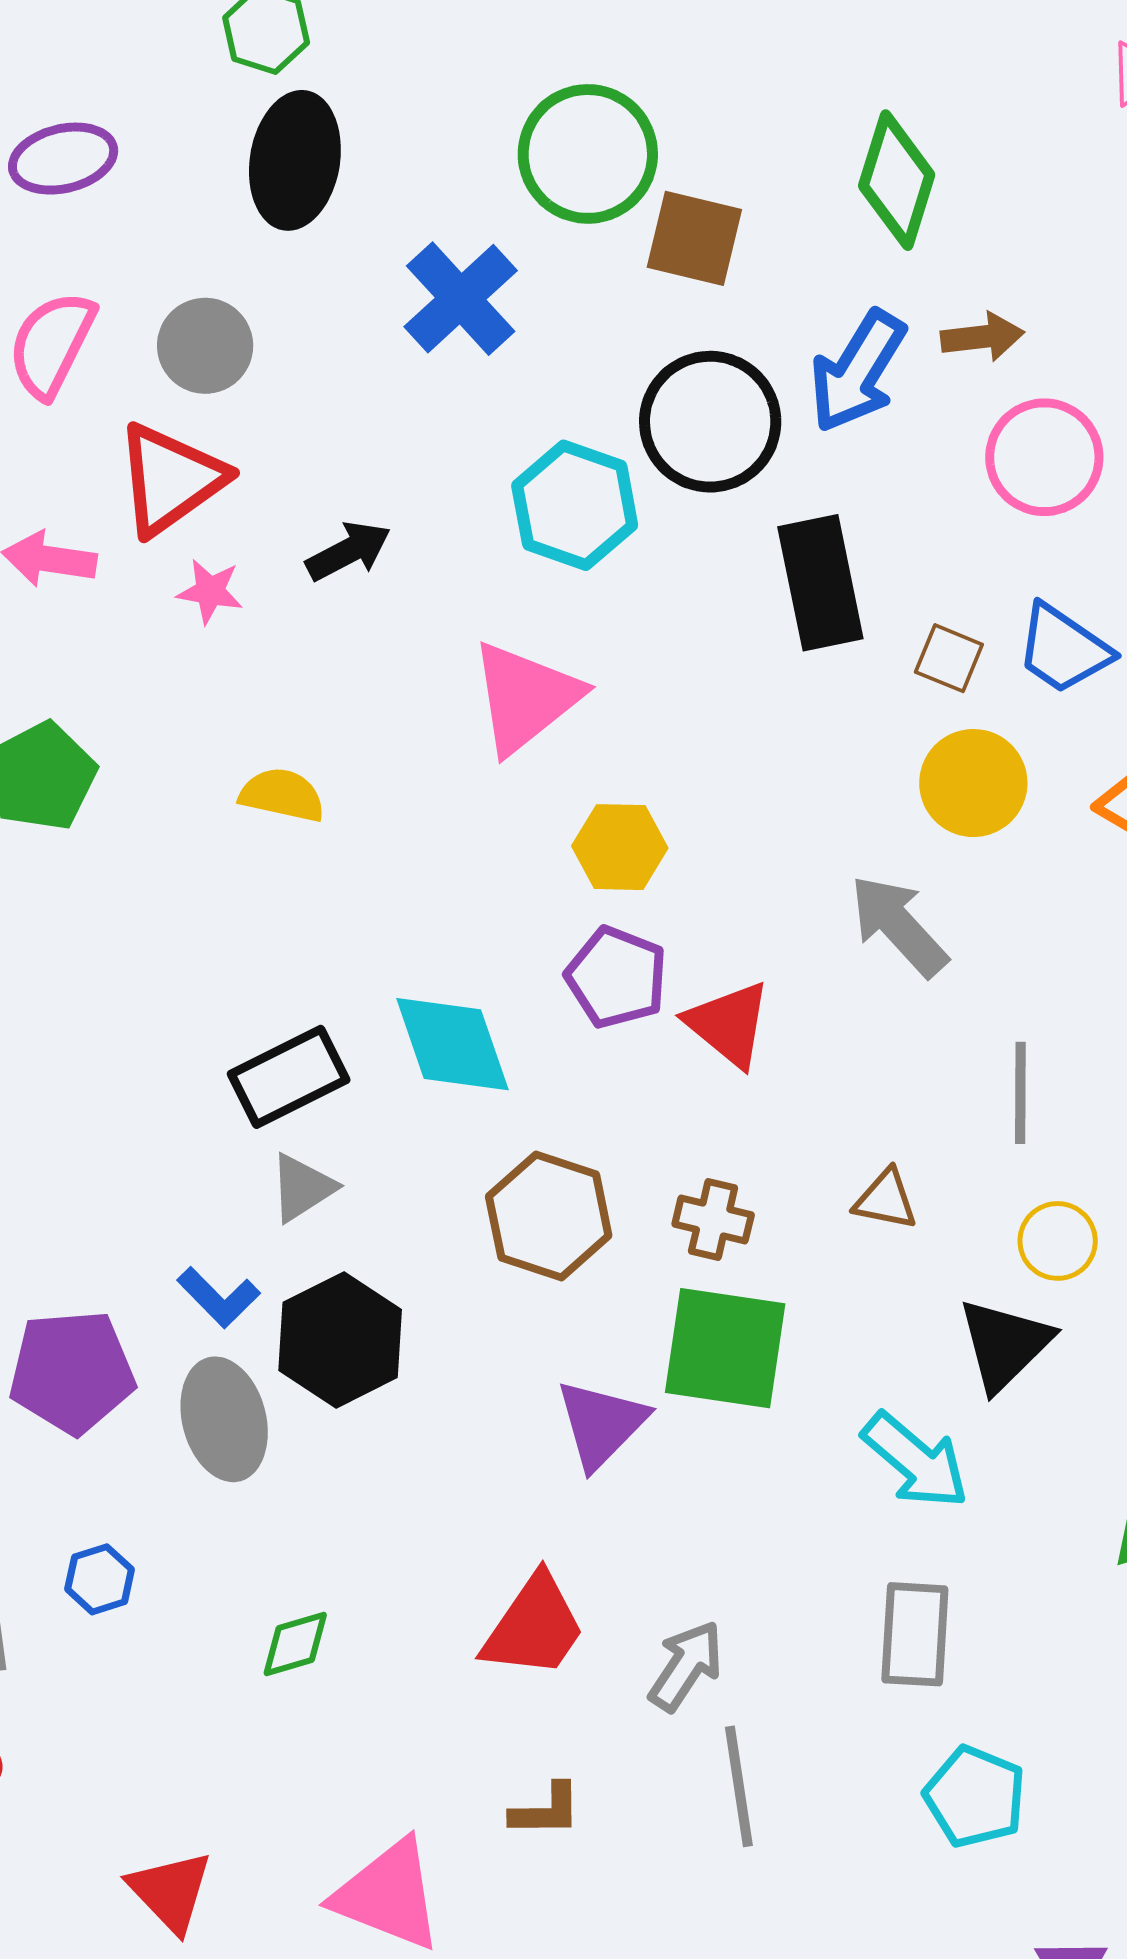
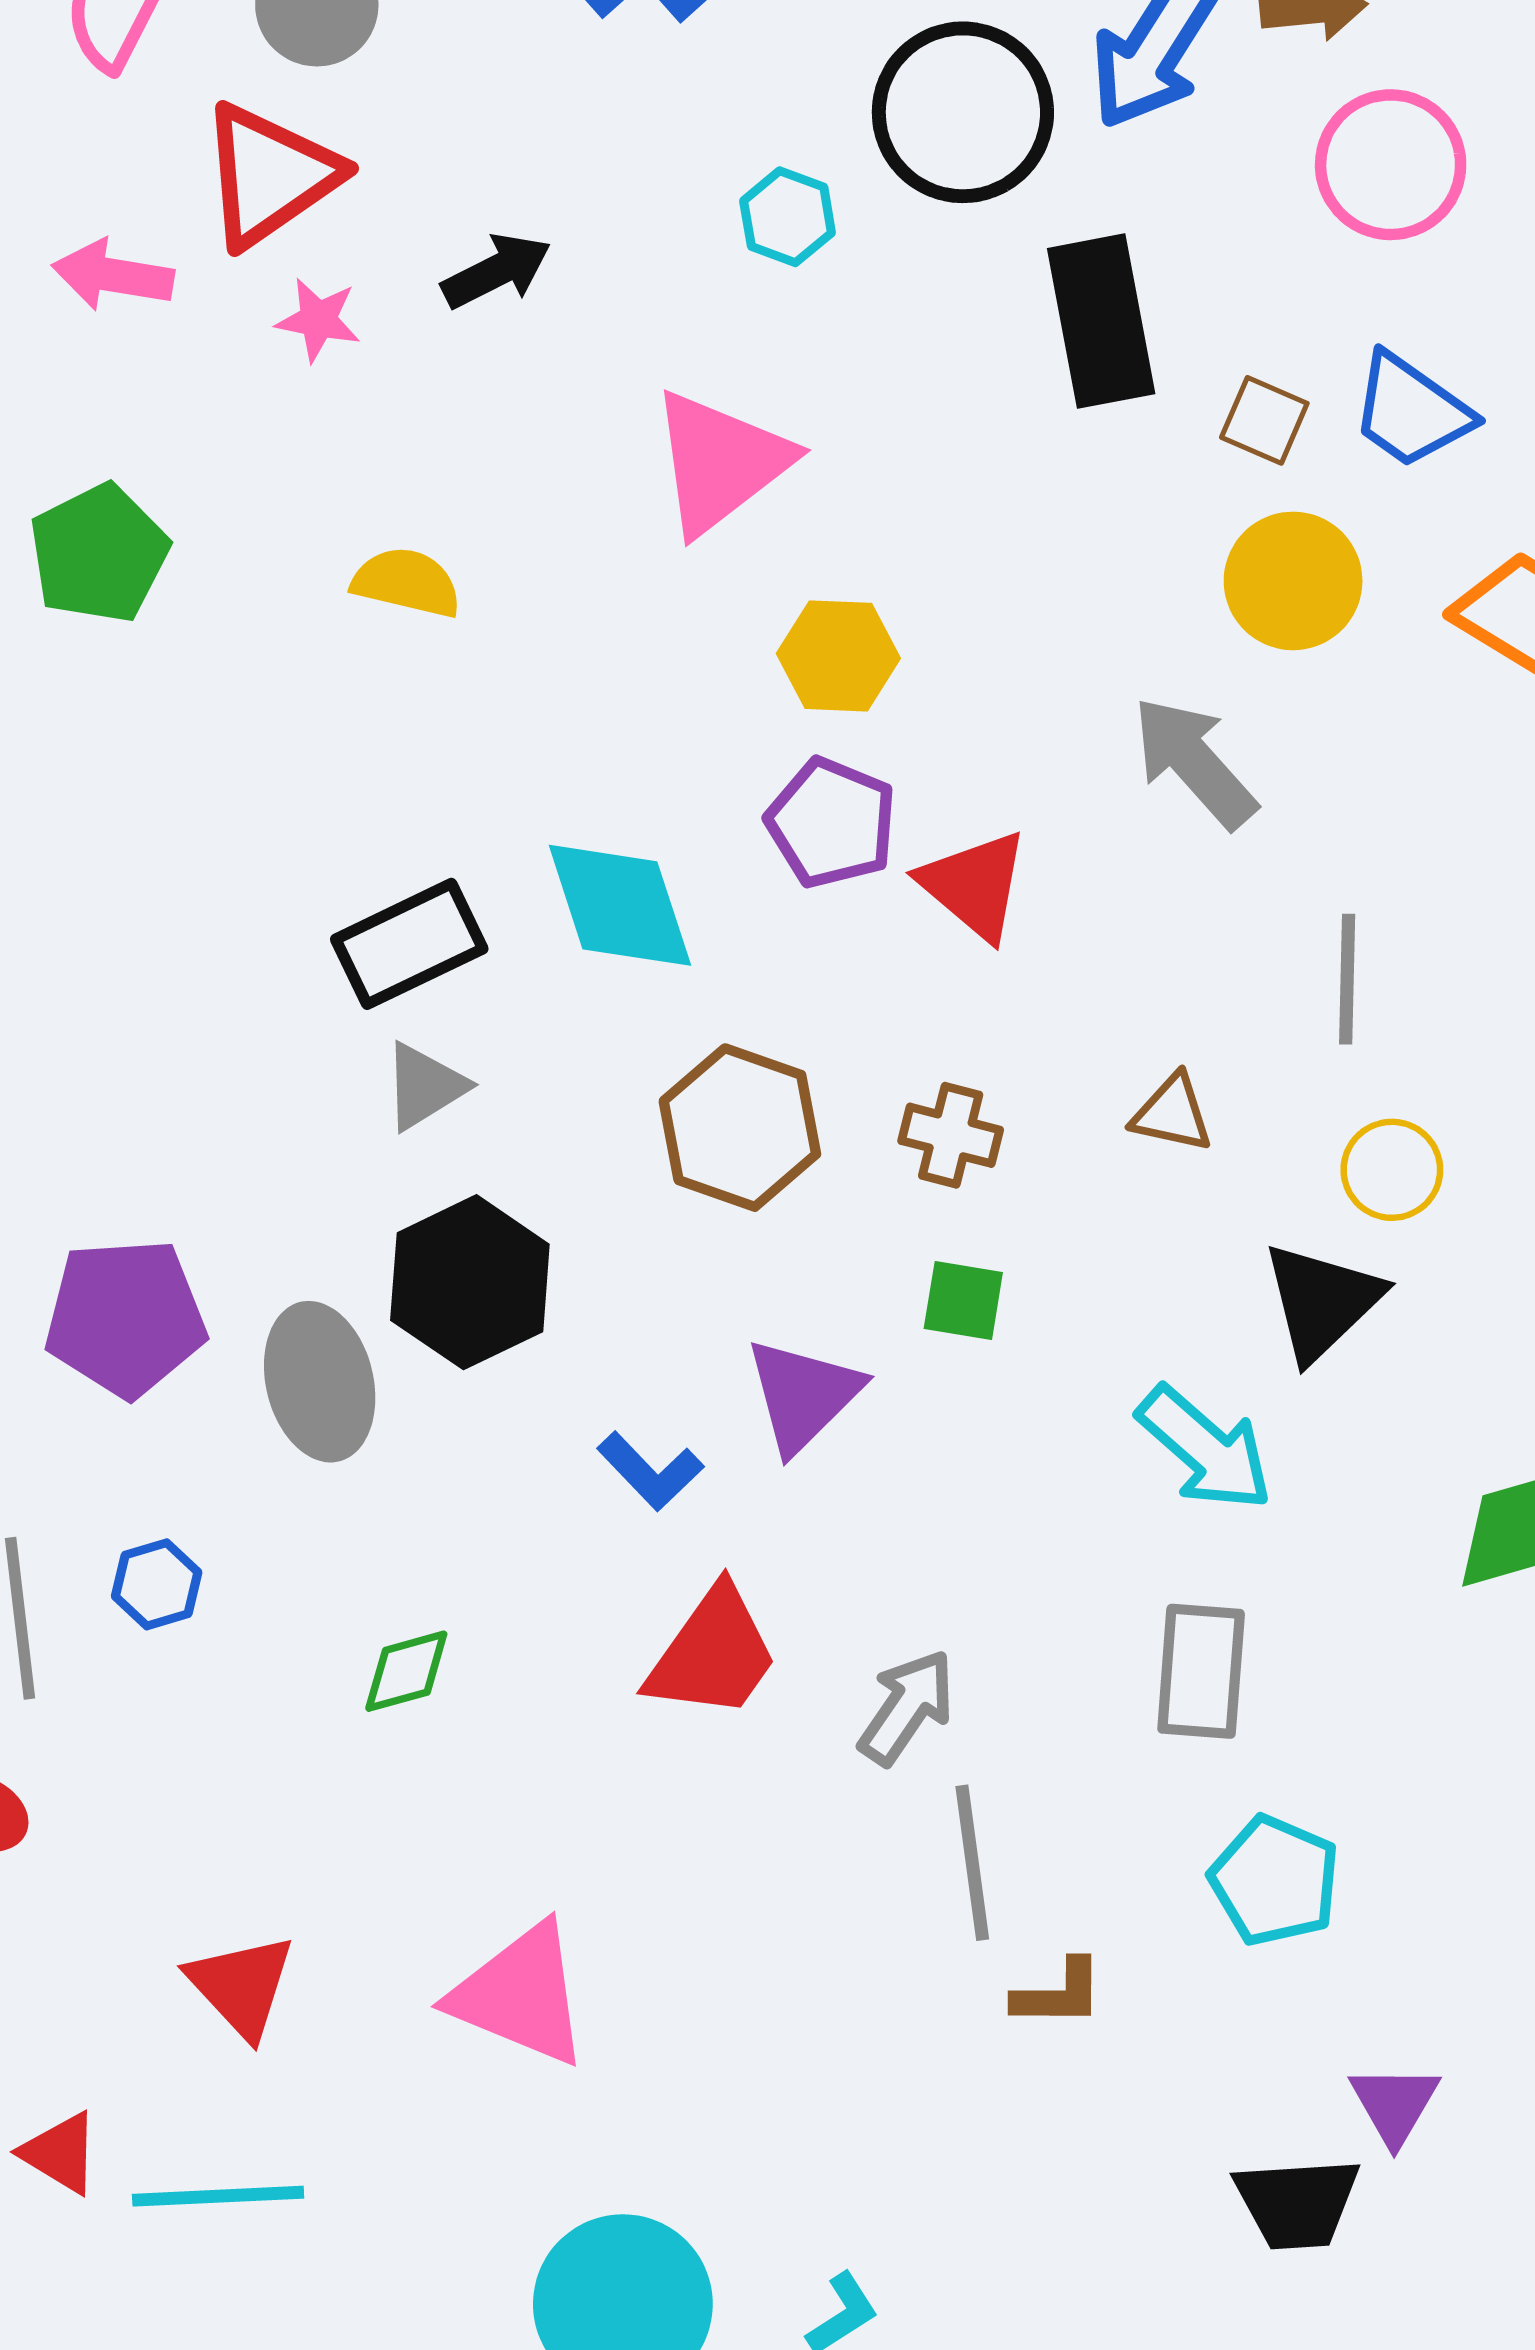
cyan hexagon: (575, 505) -> (788, 217), size x0.6
blue L-shape: (219, 1297) -> (650, 1471), moved
green square: (725, 1348) -> (963, 1301), size x0.5
brown L-shape: (546, 1810) -> (1058, 1993), moved

